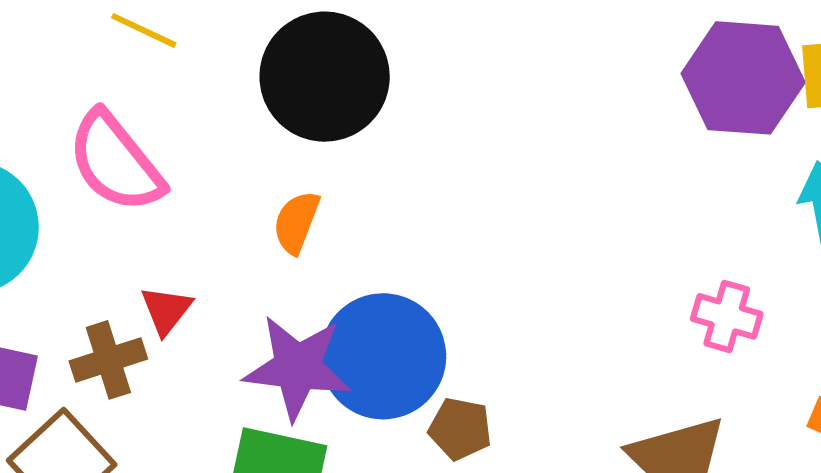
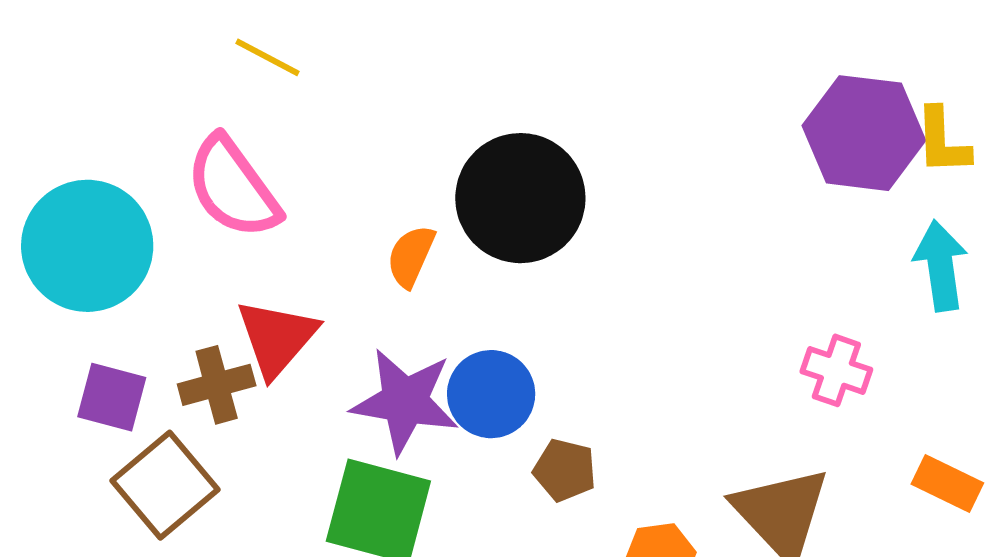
black circle: (325, 77) -> (520, 198), moved
red triangle: (166, 310) -> (277, 338), size x1.6
blue circle: (383, 356) -> (491, 394), size x0.7

